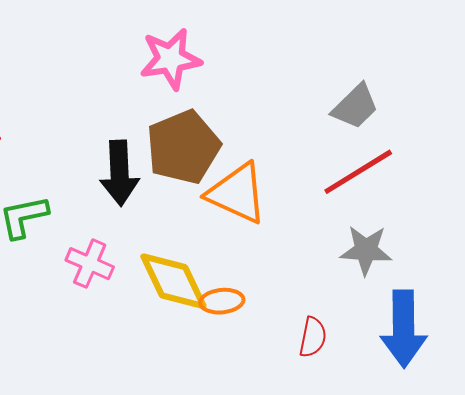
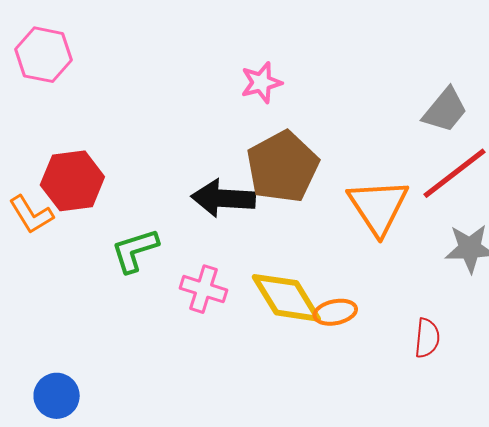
pink star: (171, 59) -> (261, 83), size x0.7
black arrow: (119, 173) -> (223, 198), turned 102
orange triangle: (237, 193) -> (378, 207), moved, turned 38

